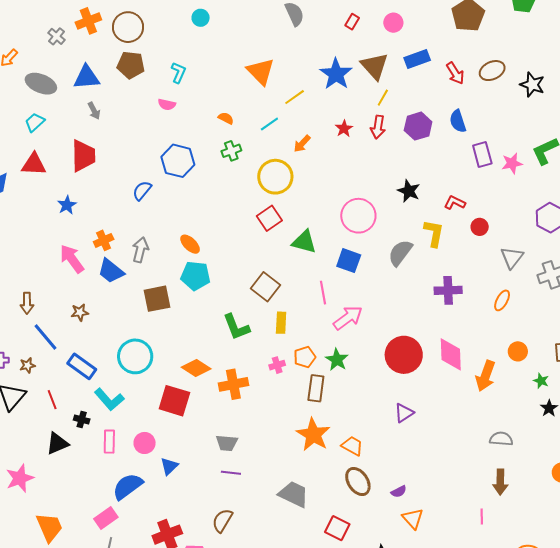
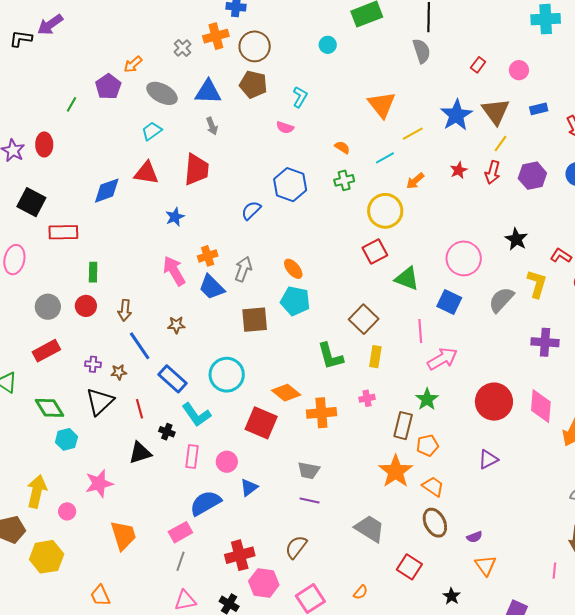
blue rectangle: (417, 59) -> (539, 109), size x0.7
orange pentagon: (305, 357) -> (427, 445), moved

